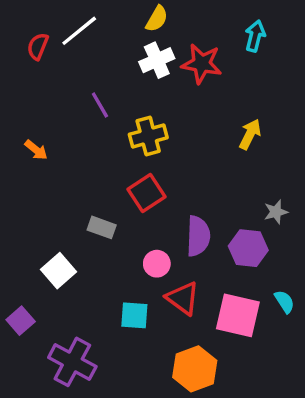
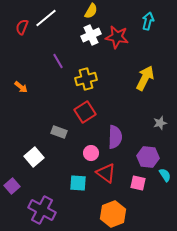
yellow arrow: (250, 134) -> (145, 78), size x1.4
purple hexagon: (248, 248) -> (148, 157), moved
pink square: (238, 315) -> (138, 183), size x0.6

